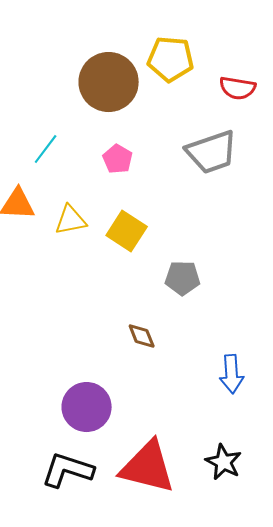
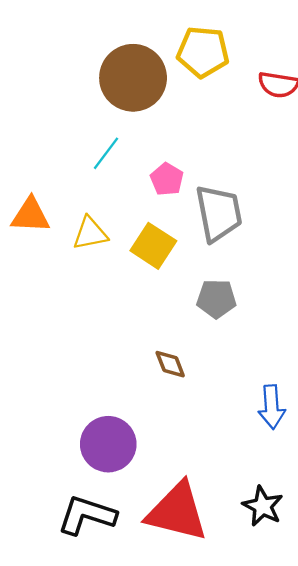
cyan line: (46, 149) -> (106, 153), moved
gray trapezoid: (212, 152) -> (219, 213), moved, turned -82
pink pentagon: (118, 159) -> (167, 179), moved

